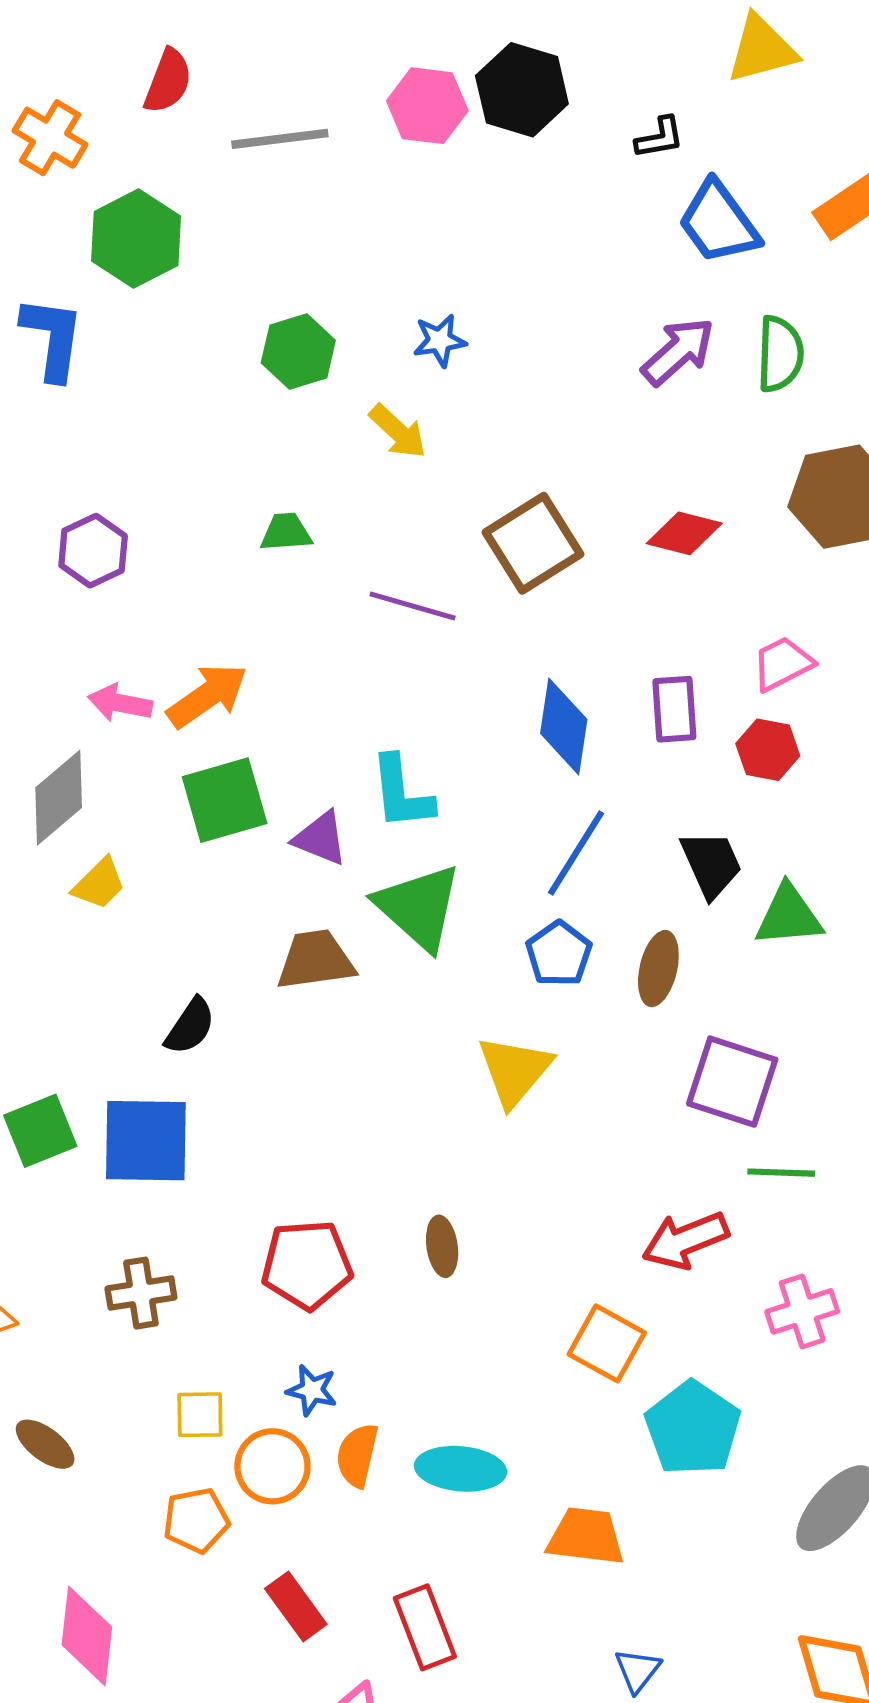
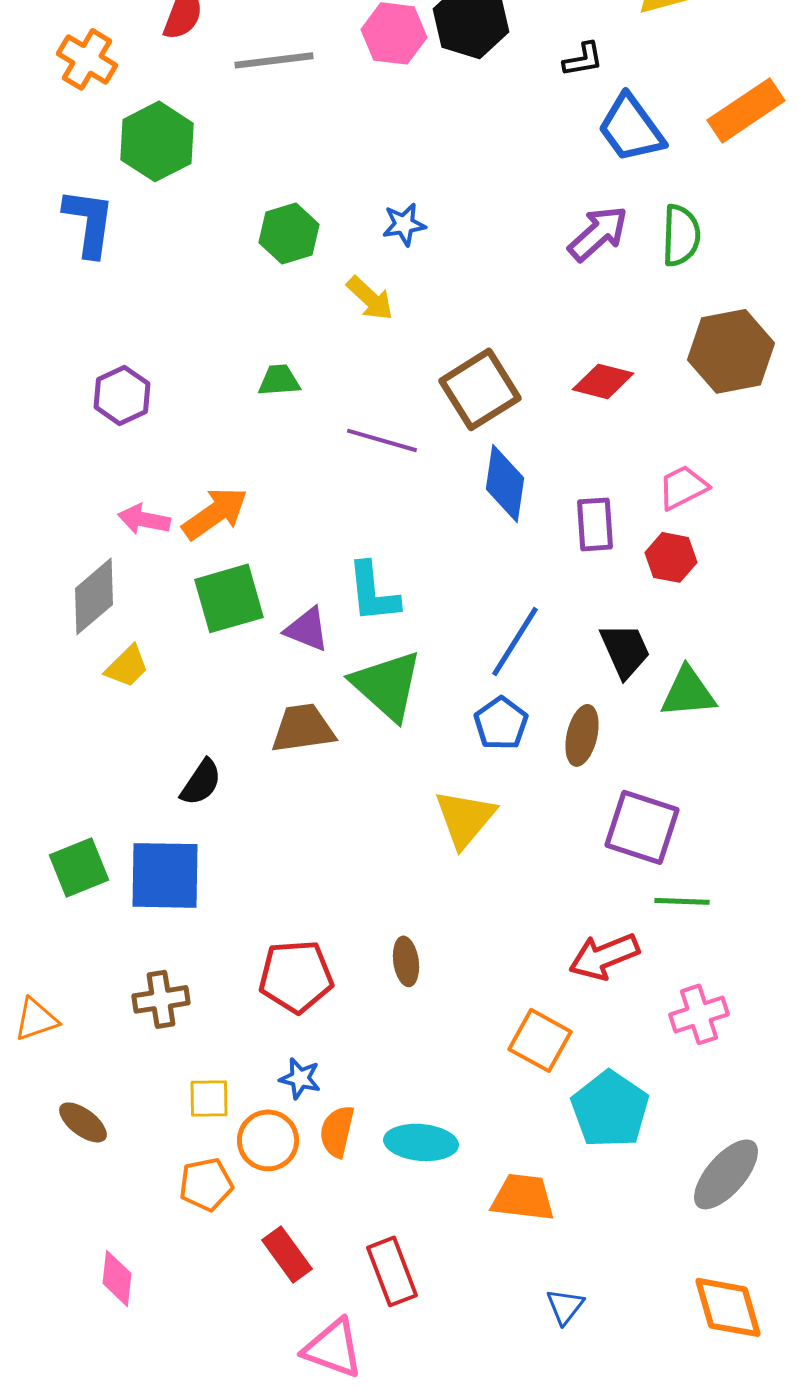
blue diamond: (564, 726) -> (505, 483), moved
pink diamond: (87, 1636) -> (117, 1278), size x0.7

